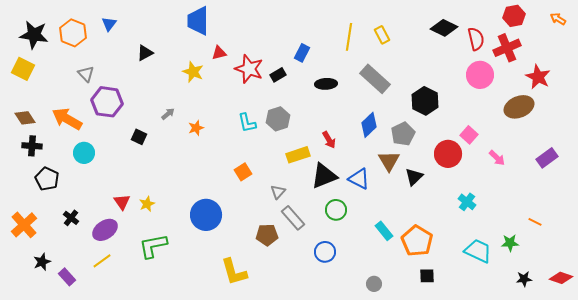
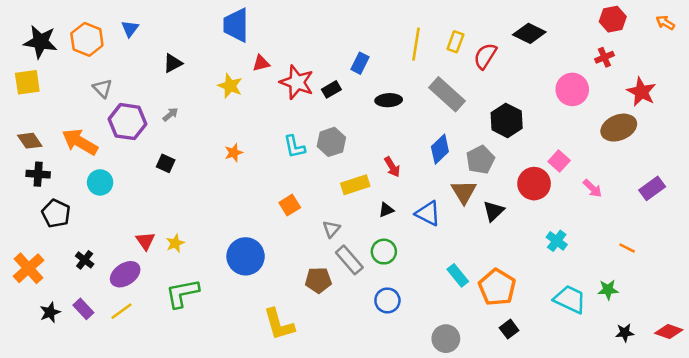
yellow rectangle: (382, 35) -> (455, 42), turned 48
red semicircle: (476, 39) -> (485, 56), moved, turned -135
red cross: (507, 48) -> (604, 57), size x0.6
yellow square: (23, 69) -> (27, 82), turned -35
gray arrow: (168, 114) -> (170, 114), moved
black triangle: (324, 176) -> (386, 210), size x0.5
green circle: (336, 210) -> (384, 252), moved
orange line: (535, 222) -> (627, 248), moved
black square: (427, 276) -> (509, 329), turned -35
purple rectangle: (67, 277) -> (83, 309), moved
gray circle: (374, 284) -> (446, 339), size x1.5

